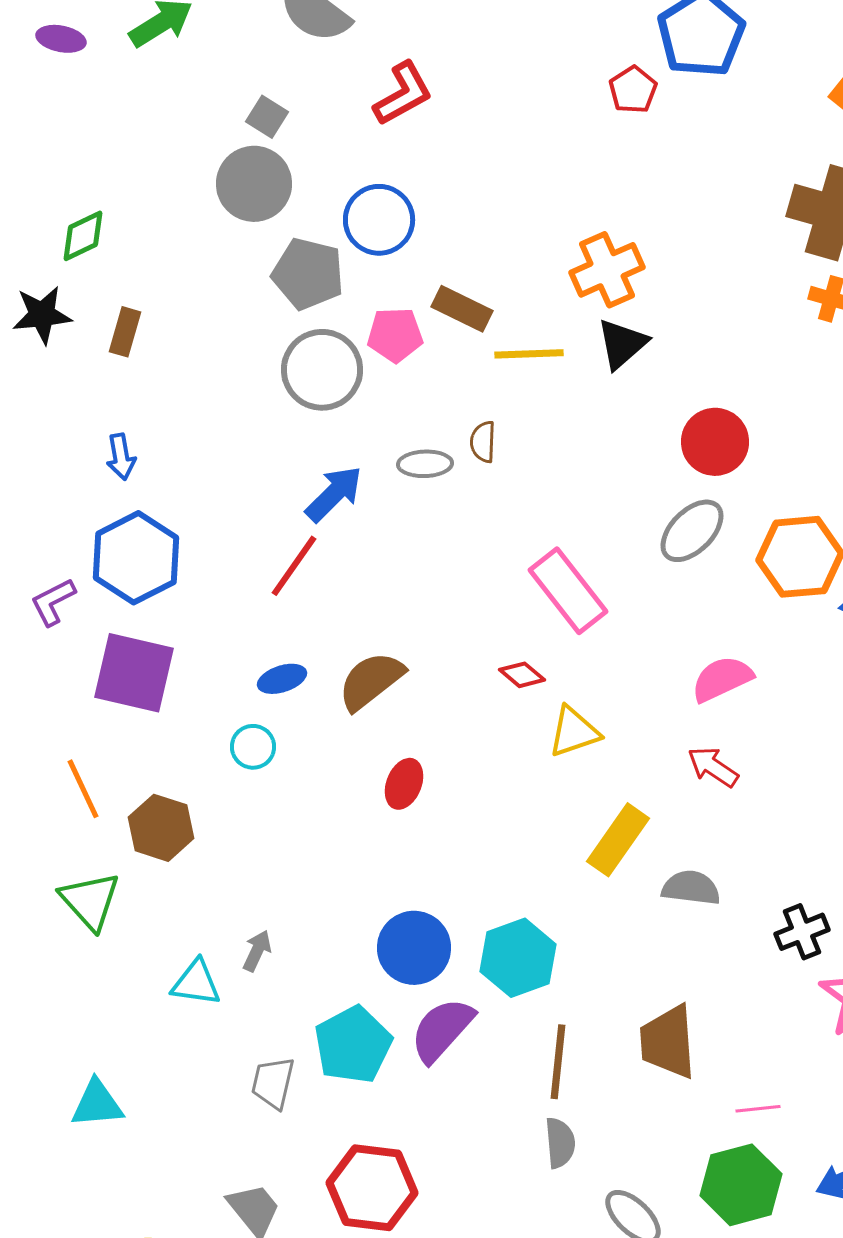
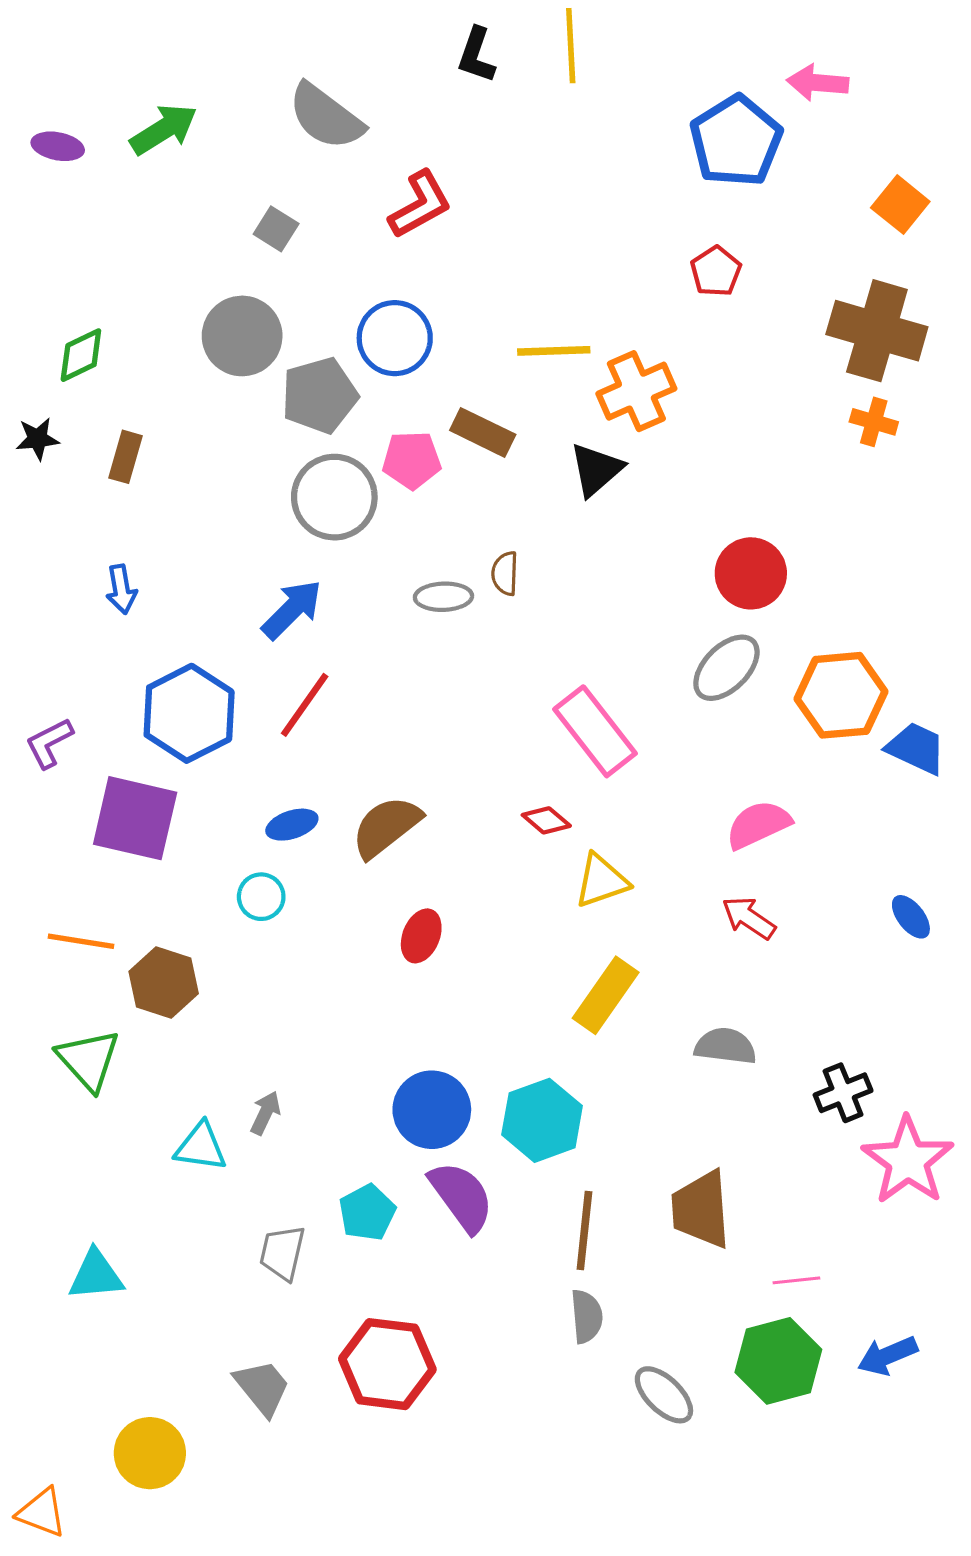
red pentagon: (633, 90) -> (716, 271), moved
gray circle: (254, 184) -> (242, 336), moved
gray pentagon: (308, 274) -> (319, 395), turned -30
black star: (42, 315) -> (38, 439), size x0.7
black triangle: (622, 344) -> (596, 470), moved
yellow line: (529, 354) -> (554, 351), moved
blue arrow: (334, 494) -> (292, 609), moved
blue hexagon: (136, 558) -> (189, 713), moved
orange line: (83, 789) -> (81, 941), turned -56
yellow rectangle: (618, 840) -> (606, 995), moved
purple semicircle: (442, 1030) -> (461, 1197), turned 102
cyan pentagon: (353, 1045) -> (367, 1213), size x0.7

